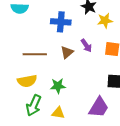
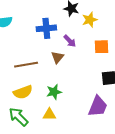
purple arrow: (86, 45) -> (70, 41), moved
green arrow: (34, 105) -> (18, 117), moved, turned 120
yellow triangle: (58, 113) -> (49, 114), moved

